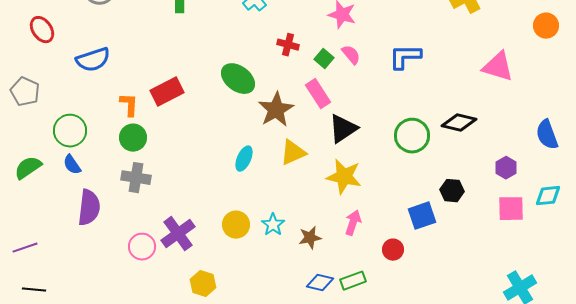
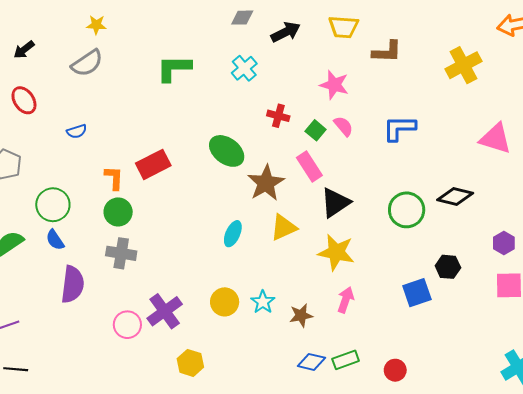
blue semicircle: (93, 60) -> (77, 131), size x0.6
red circle: (393, 250) -> (395, 370), moved

